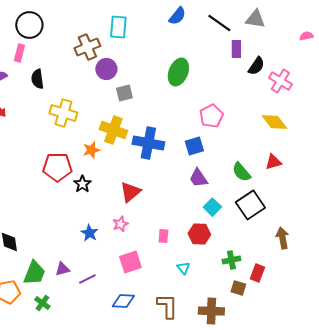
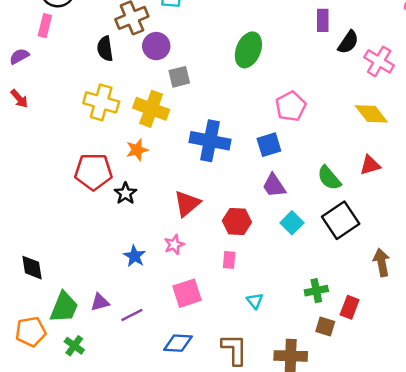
black semicircle: (37, 79) -> (105, 49), moved
yellow cross: (113, 130) -> (151, 109), moved
red hexagon: (199, 234) -> (237, 221), moved

